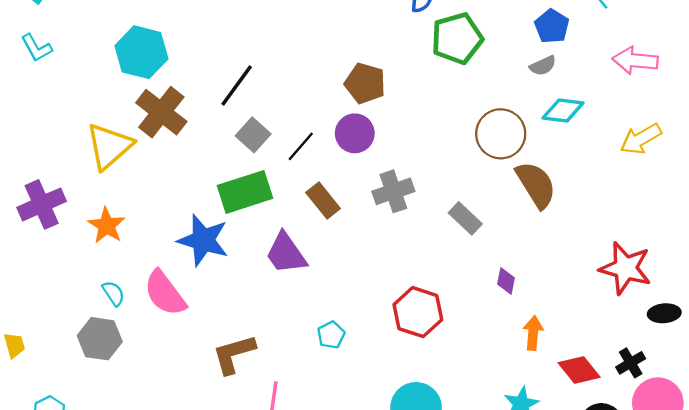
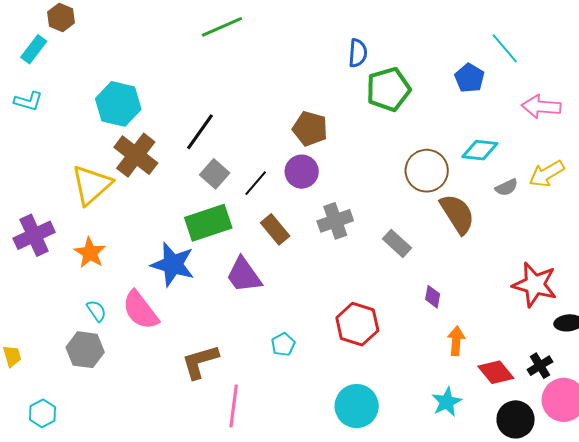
cyan L-shape: (36, 48) -> (28, 101), turned -44
gray semicircle: (543, 66) -> (507, 187), moved

